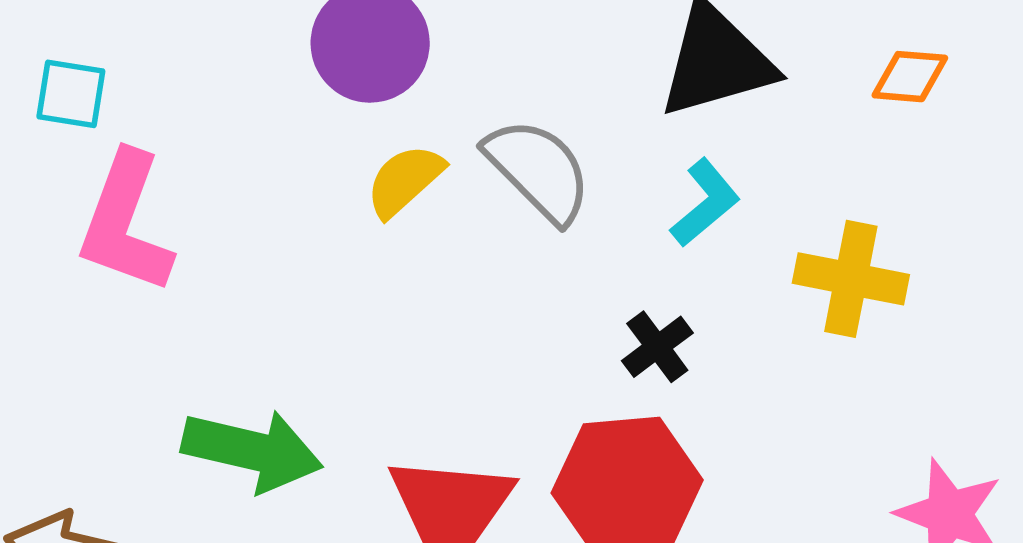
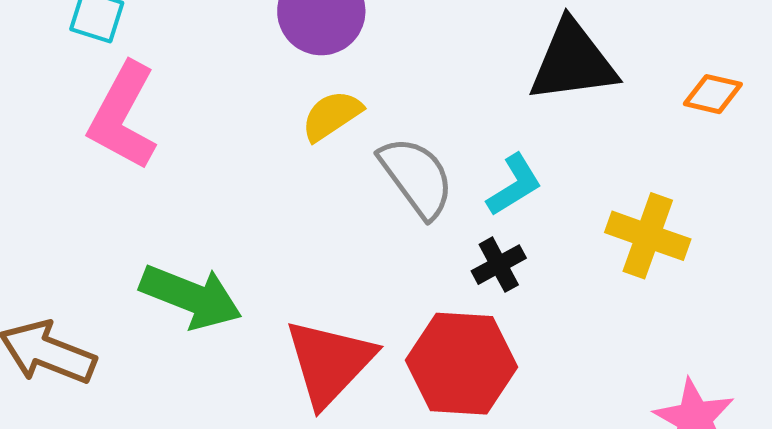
gray semicircle: (538, 170) -> (416, 177), moved
cyan L-shape: (705, 203) -> (514, 185), moved

